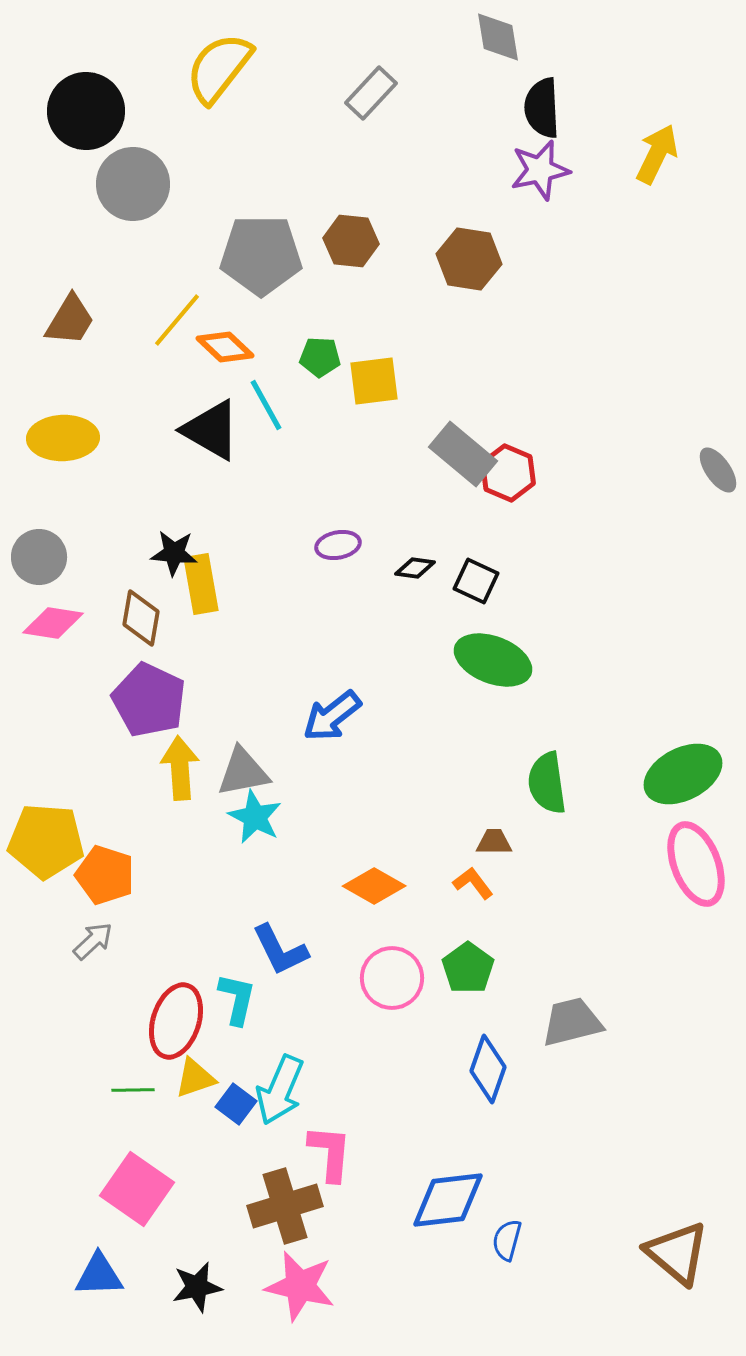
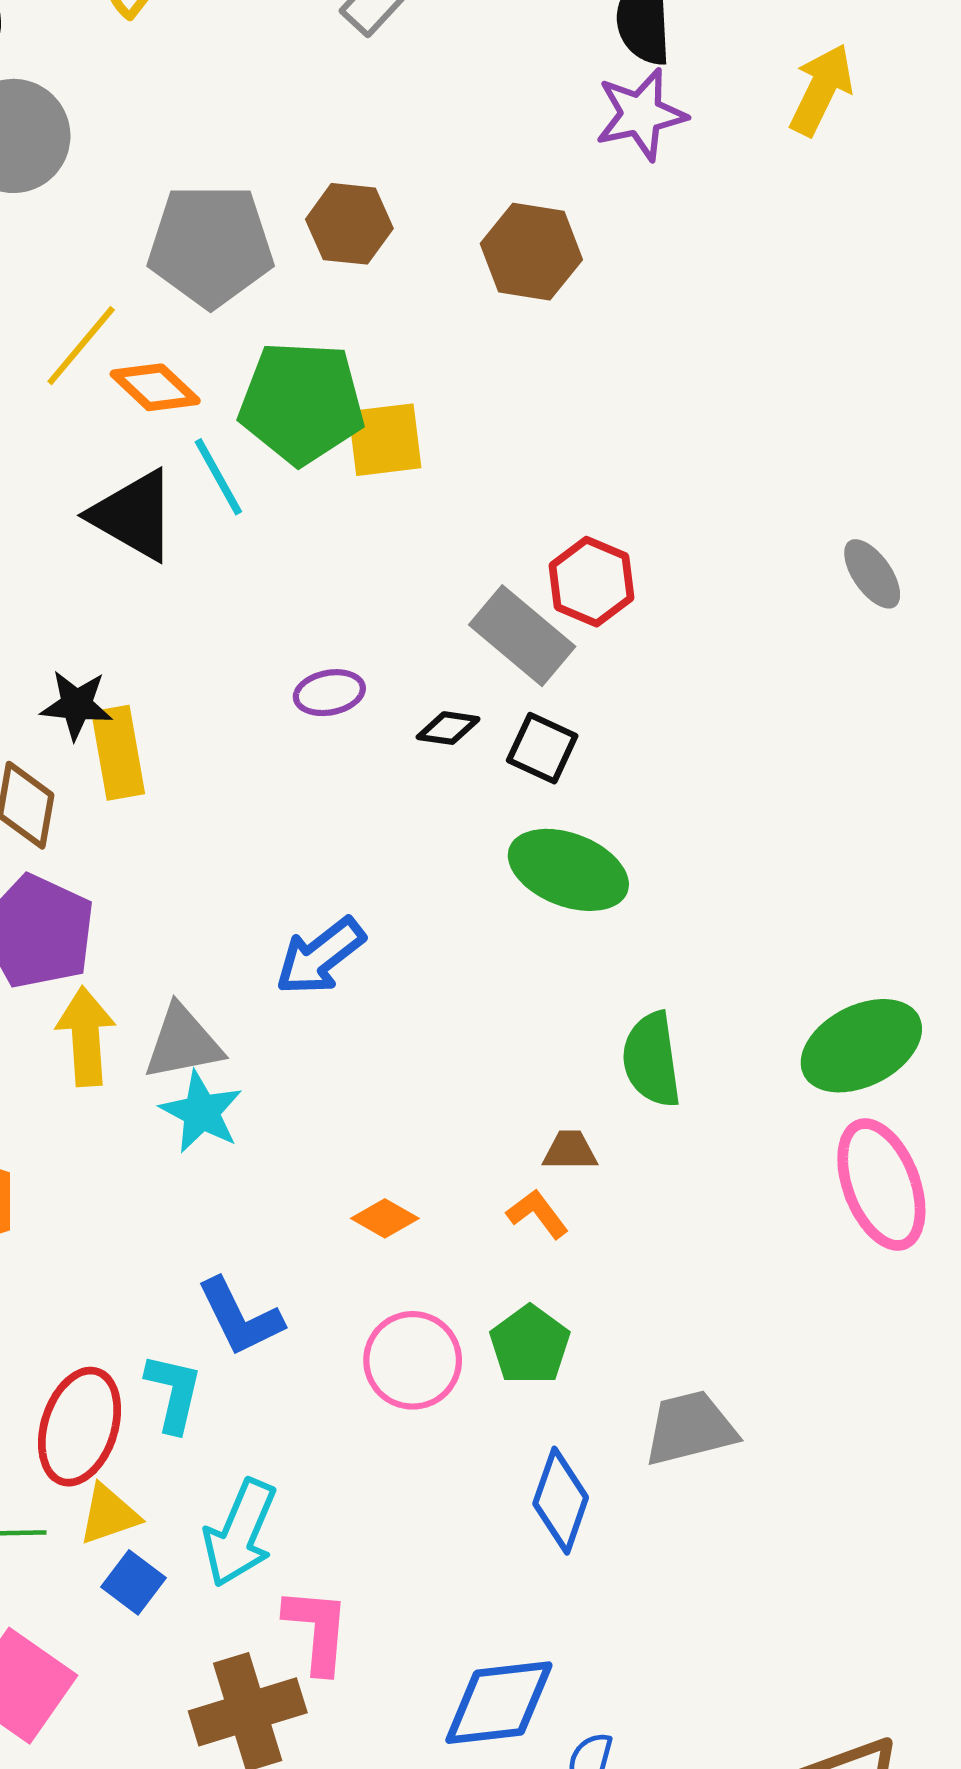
green pentagon: (320, 357) -> (302, 403), size x2.0
gray rectangle: (463, 454) -> (522, 636), moved
gray ellipse: (718, 470) -> (872, 574), moved
orange diamond: (374, 886) -> (385, 1218), size x0.7
blue square: (236, 1104) -> (134, 1582), moved

